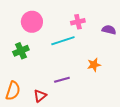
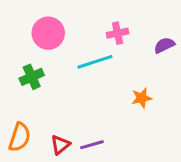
purple semicircle: (109, 30) -> (164, 45), turned -40
purple line: (62, 80) -> (92, 145), moved

